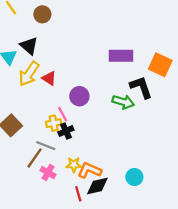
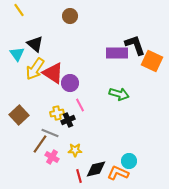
brown circle: (42, 14) -> (70, 16), moved
red triangle: (49, 78) -> (53, 73), size x1.6
black L-shape: (141, 87) -> (135, 45), moved
purple circle: (79, 96) -> (70, 83), moved
pink line: (63, 114) -> (80, 105), moved
orange L-shape: (90, 170) -> (118, 173), moved

